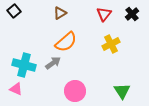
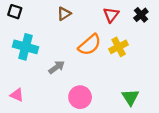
black square: (14, 11) -> (15, 12), turned -32
orange semicircle: (66, 42) -> (90, 45), moved
cyan cross: (24, 65) -> (26, 47), moved

